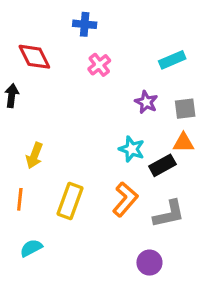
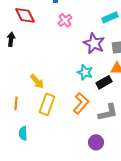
purple star: (146, 102) -> (94, 43), size x1.5
yellow arrow: (34, 156) -> (37, 81), moved, turned -63
cyan semicircle: (31, 248) -> (23, 133), turned -64

